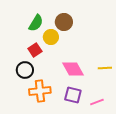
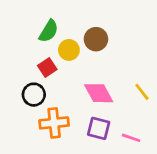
brown circle: (64, 22) -> (96, 39), moved
yellow line: (105, 68) -> (142, 92), turned 56
pink line: (97, 102) -> (131, 138), turned 40

